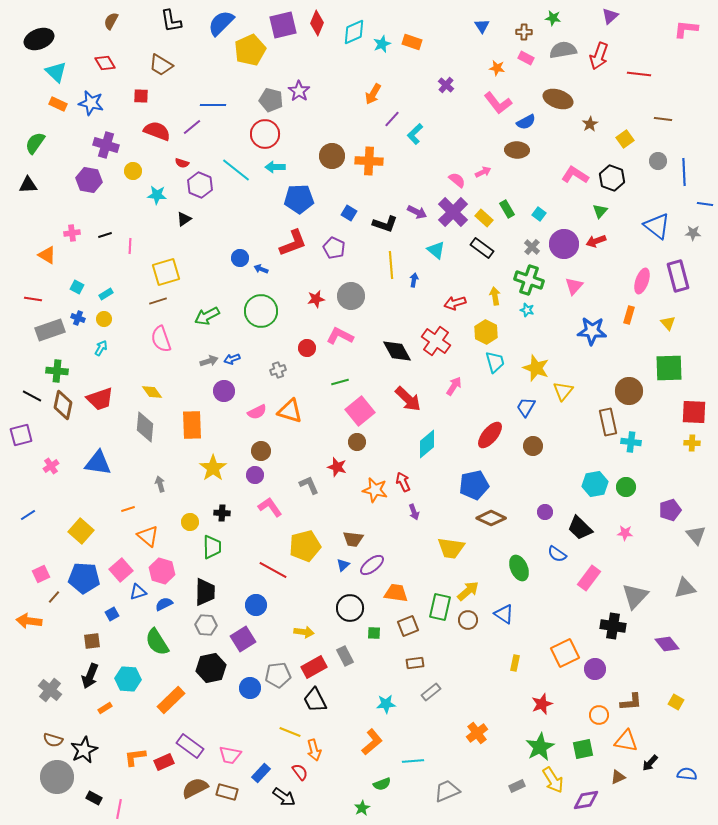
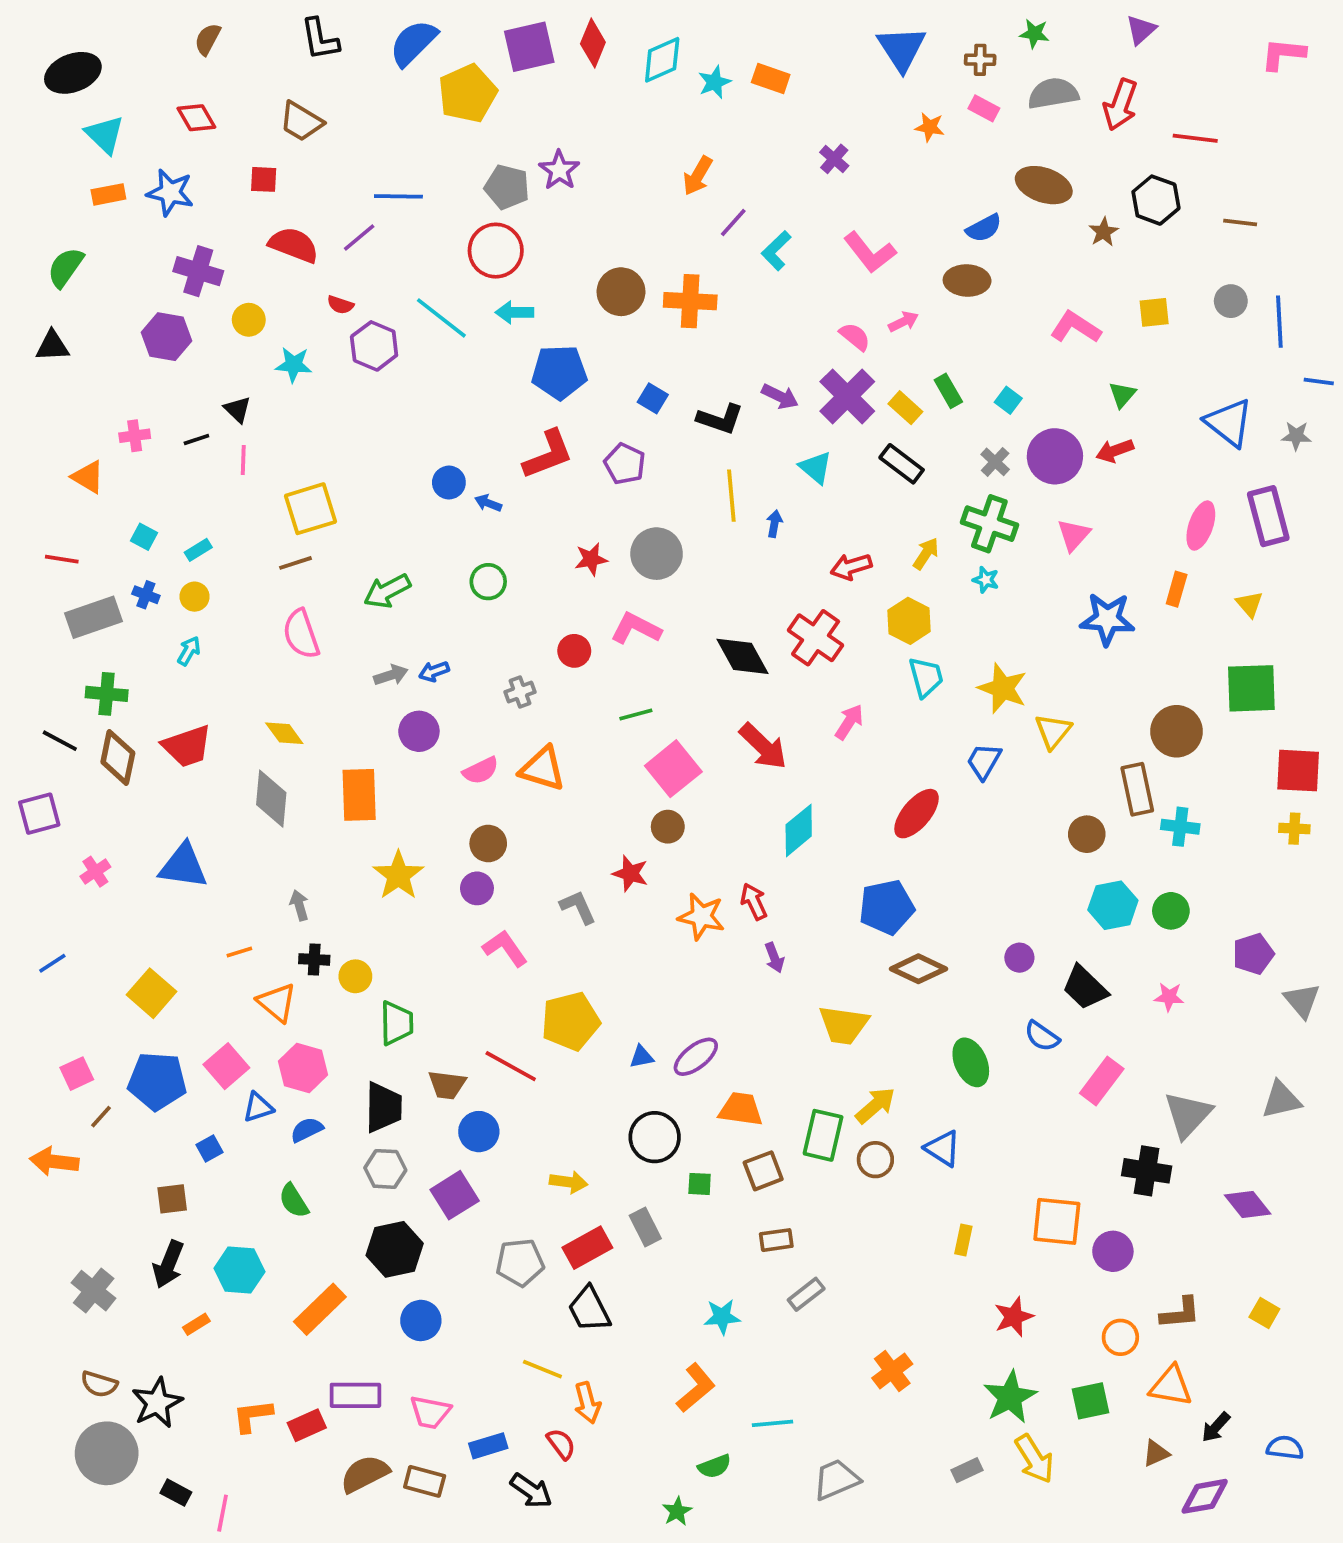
blue triangle: (482, 26) -> (902, 49), size x1.8
pink L-shape: (498, 103) -> (870, 252), moved
orange rectangle: (58, 104) -> (108, 194), turned -36
yellow square: (625, 139) -> (1154, 312), moved, turned 30
black hexagon: (612, 178) -> (1156, 200), moved
black triangle: (184, 219) -> (238, 410), moved, turned -42
yellow arrow: (495, 296) -> (926, 554), turned 42
green circle: (261, 311) -> (488, 582), size x0.6
brown circle: (533, 446) -> (1087, 834), moved
black cross: (222, 513) -> (314, 959), moved
brown trapezoid: (353, 539) -> (447, 1085), moved
blue triangle: (343, 565) -> (642, 1057), turned 32
green semicircle: (157, 642) -> (294, 1201), size x0.7
orange square: (565, 653) -> (1057, 1221), turned 32
blue circle: (250, 688) -> (421, 1320), moved
purple rectangle: (190, 746) -> (355, 1395), turned -36
blue rectangle: (261, 773) -> (488, 1446), turned 30
purple diamond: (586, 800) -> (1205, 1496), moved

